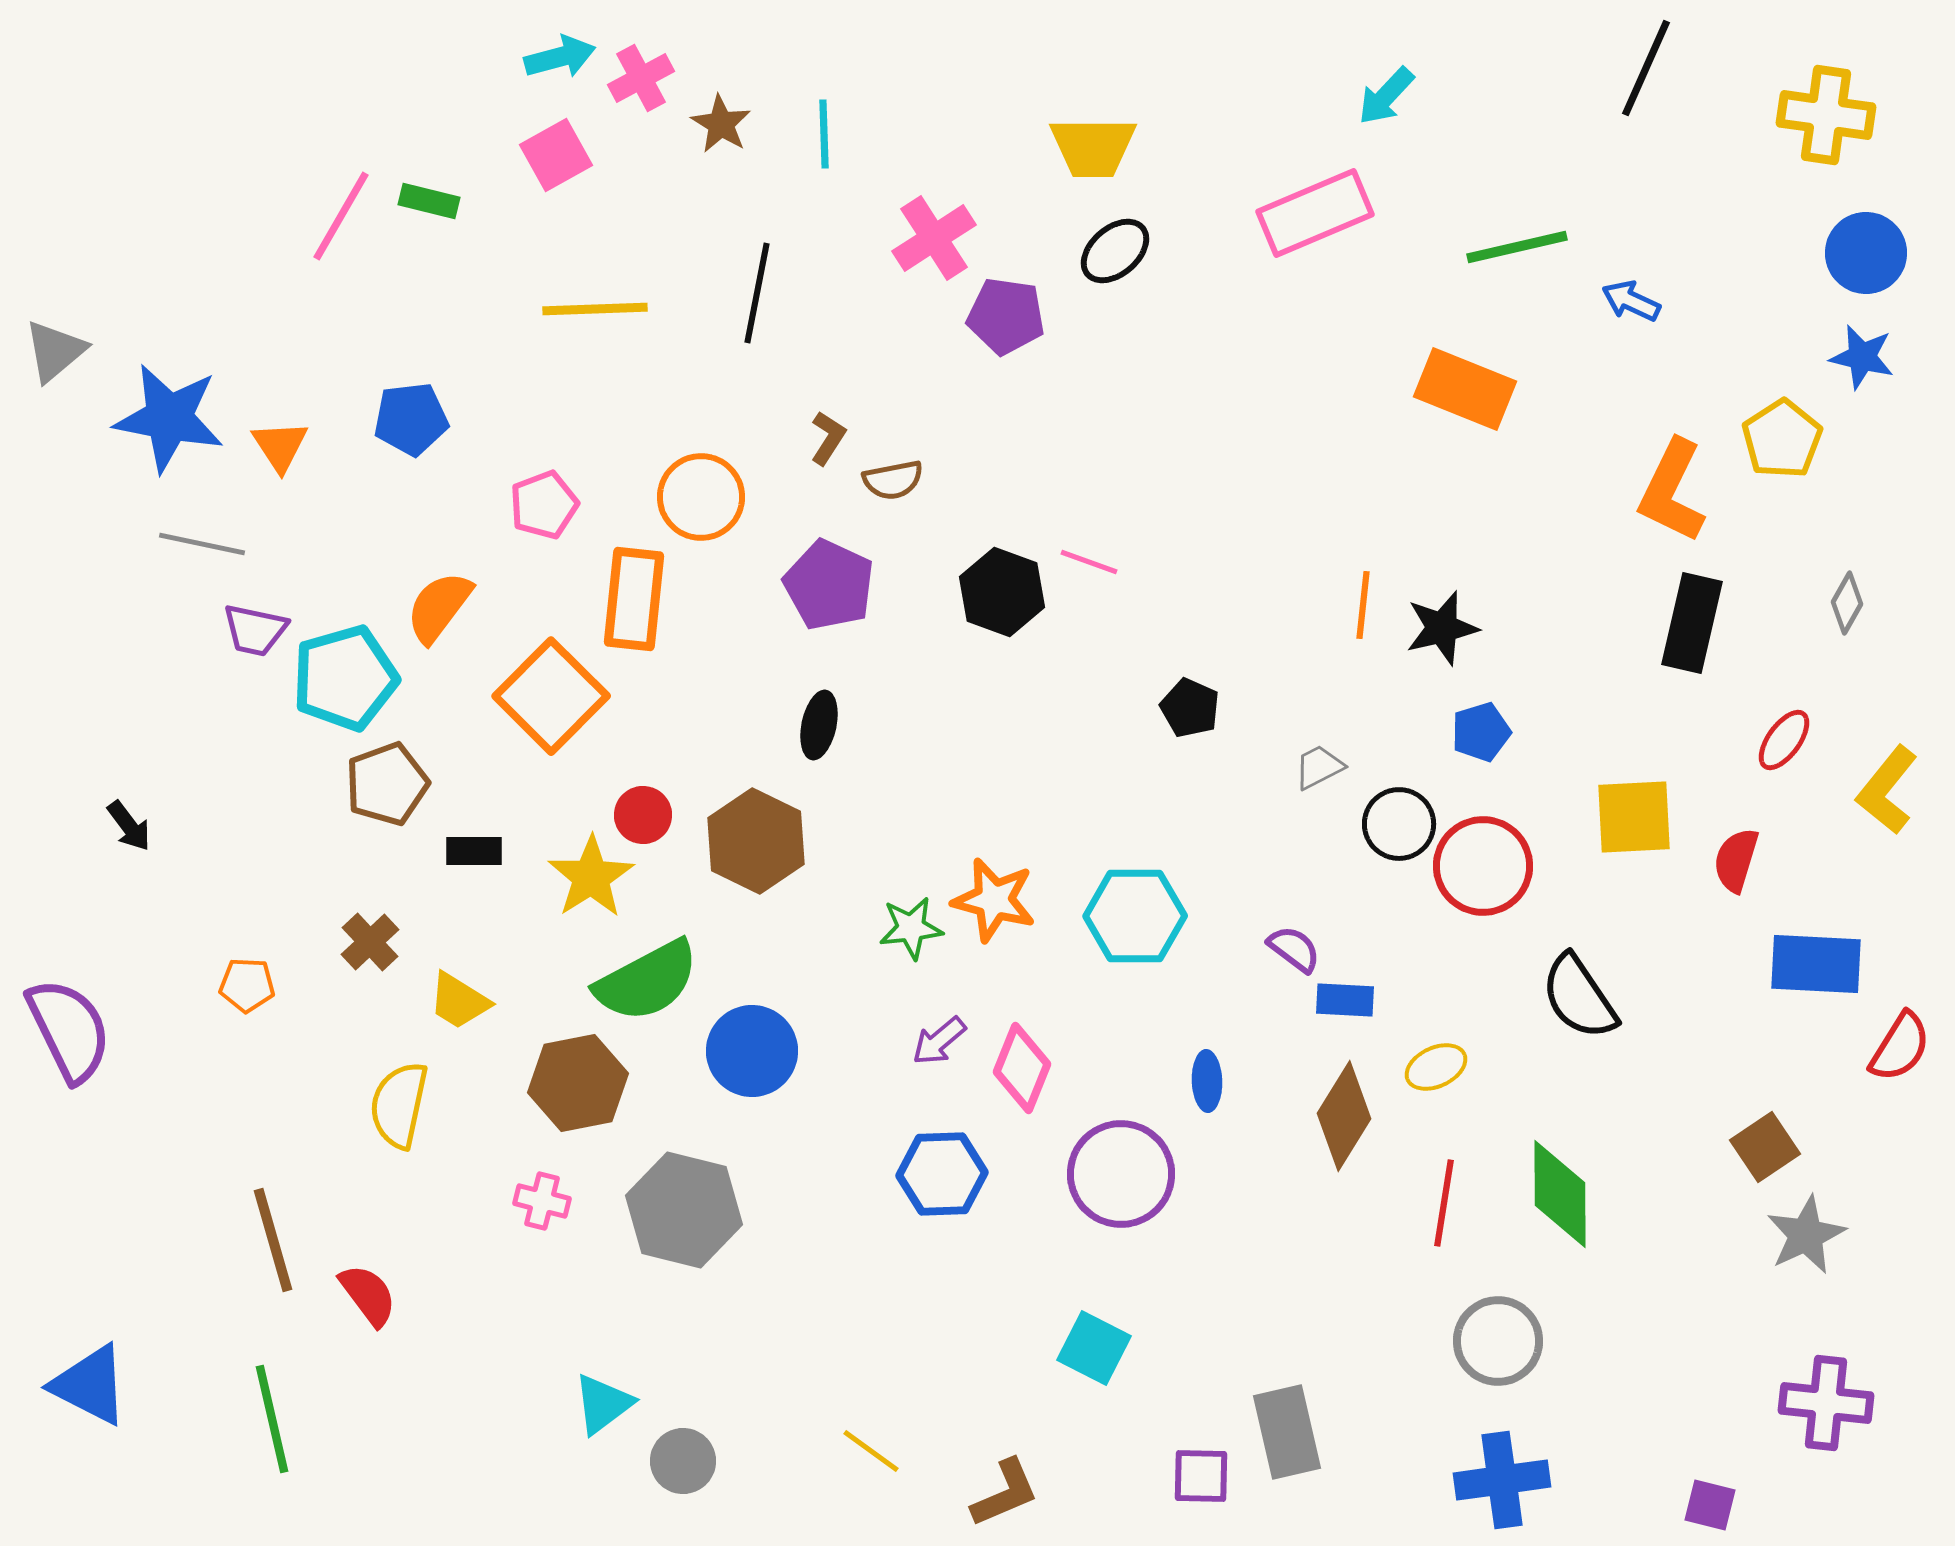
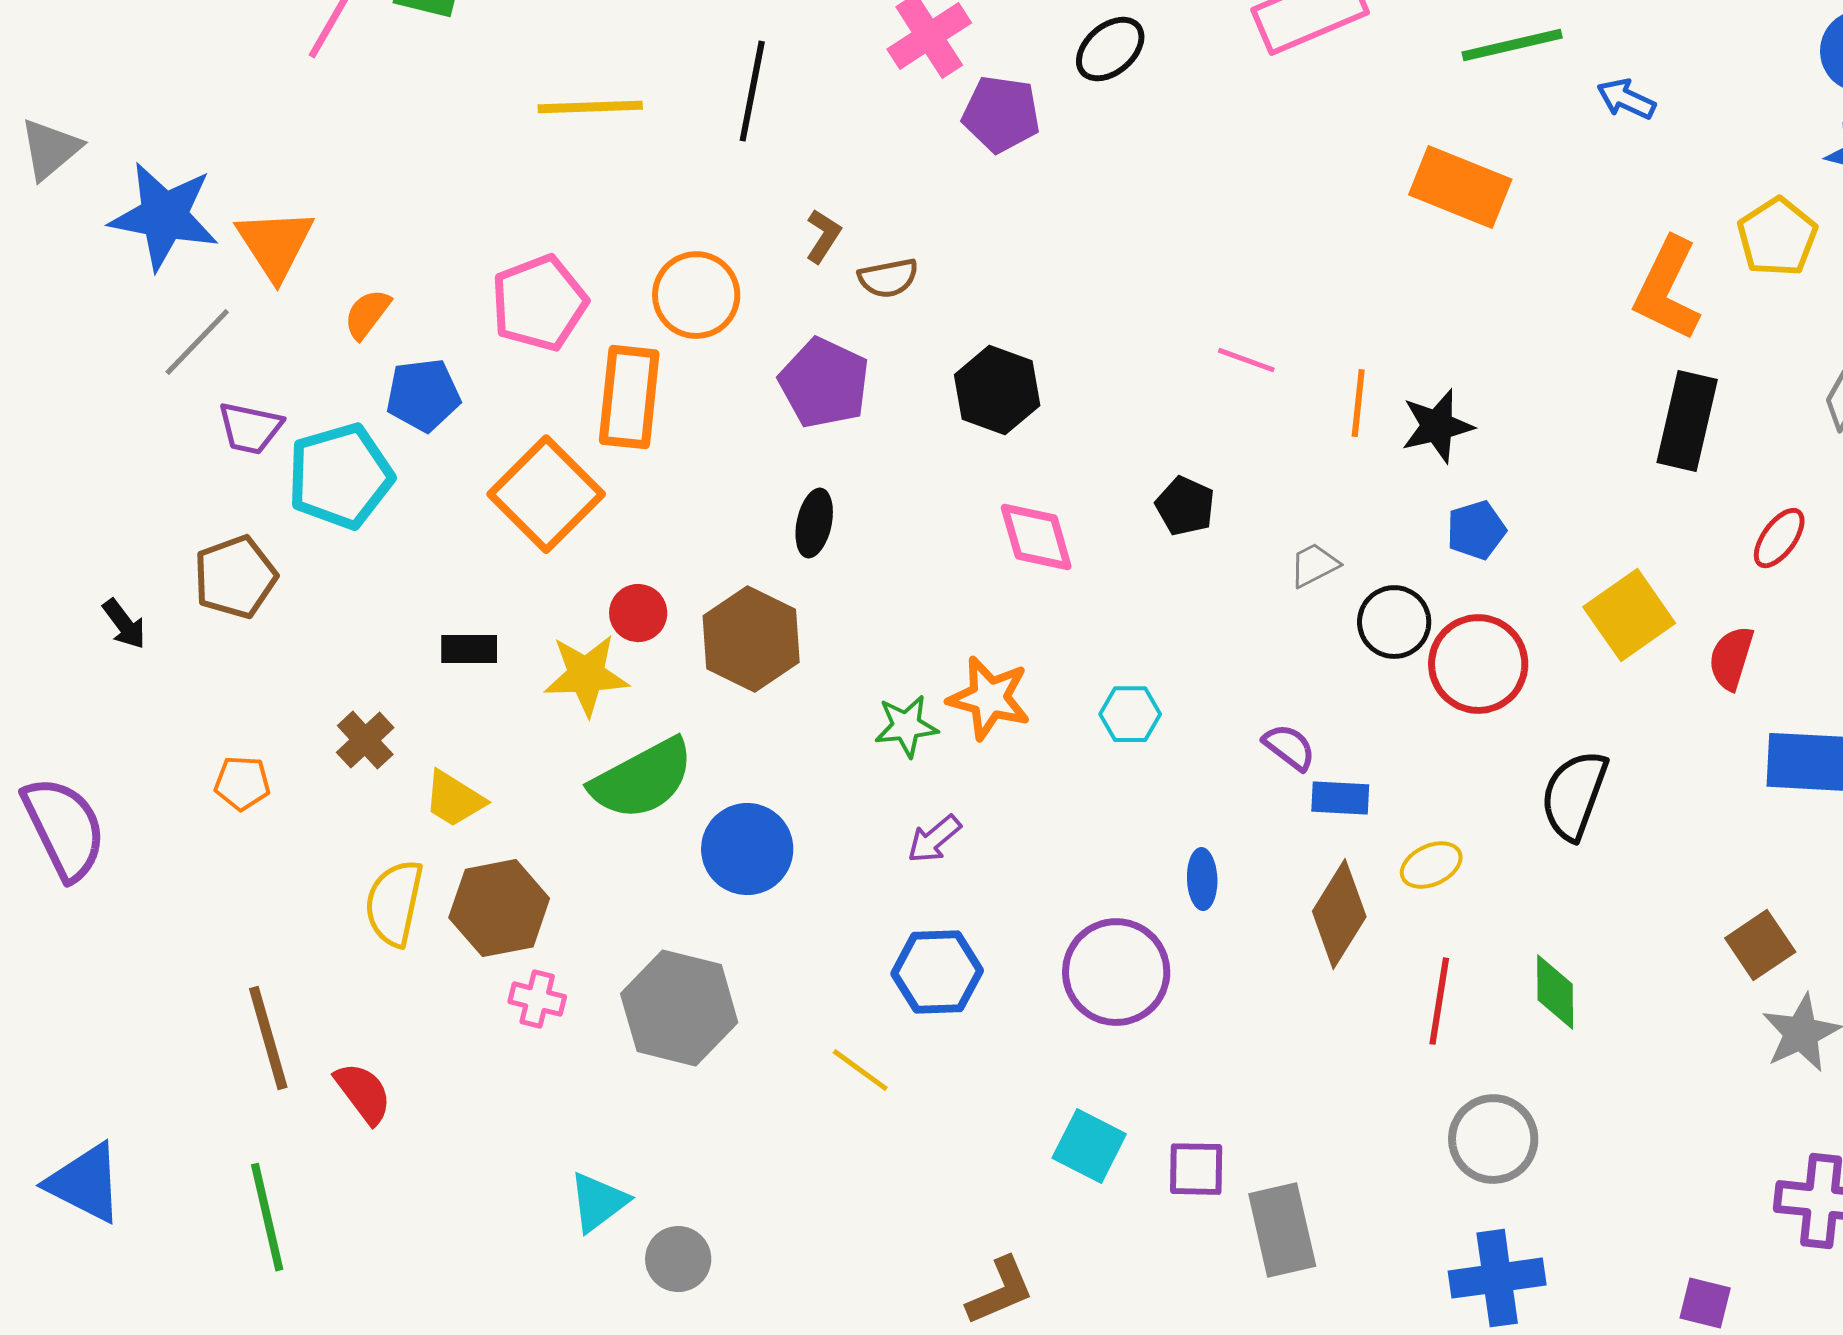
blue pentagon: (411, 419) -> (423, 395), moved
orange triangle: (280, 446) -> (275, 244), size x1.4
pink pentagon: (544, 505) -> (539, 303), size x1.4
gray line: (202, 544) -> (197, 342), turned -58
pink line: (1089, 562) -> (1246, 360), moved
orange semicircle: (439, 607) -> (367, 314), moved, size x0.7
brown pentagon: (387, 784) -> (235, 577), moved
yellow square: (1634, 817) -> (1629, 615), turned -32
yellow star: (591, 877) -> (586, 675), turned 30
cyan hexagon: (1135, 916) -> (1130, 714), size x0.6
black semicircle: (1579, 997) -> (1574, 795), turned 54
pink diamond: (1022, 1068) -> (1036, 537), moved, turned -38
brown hexagon: (578, 1083) -> (499, 908), moved
green diamond: (1560, 1194) -> (1555, 992), size x0.7
yellow line: (871, 1451) -> (860, 1070), moved
purple square: (1201, 1476) -> (1196, 1169), moved

